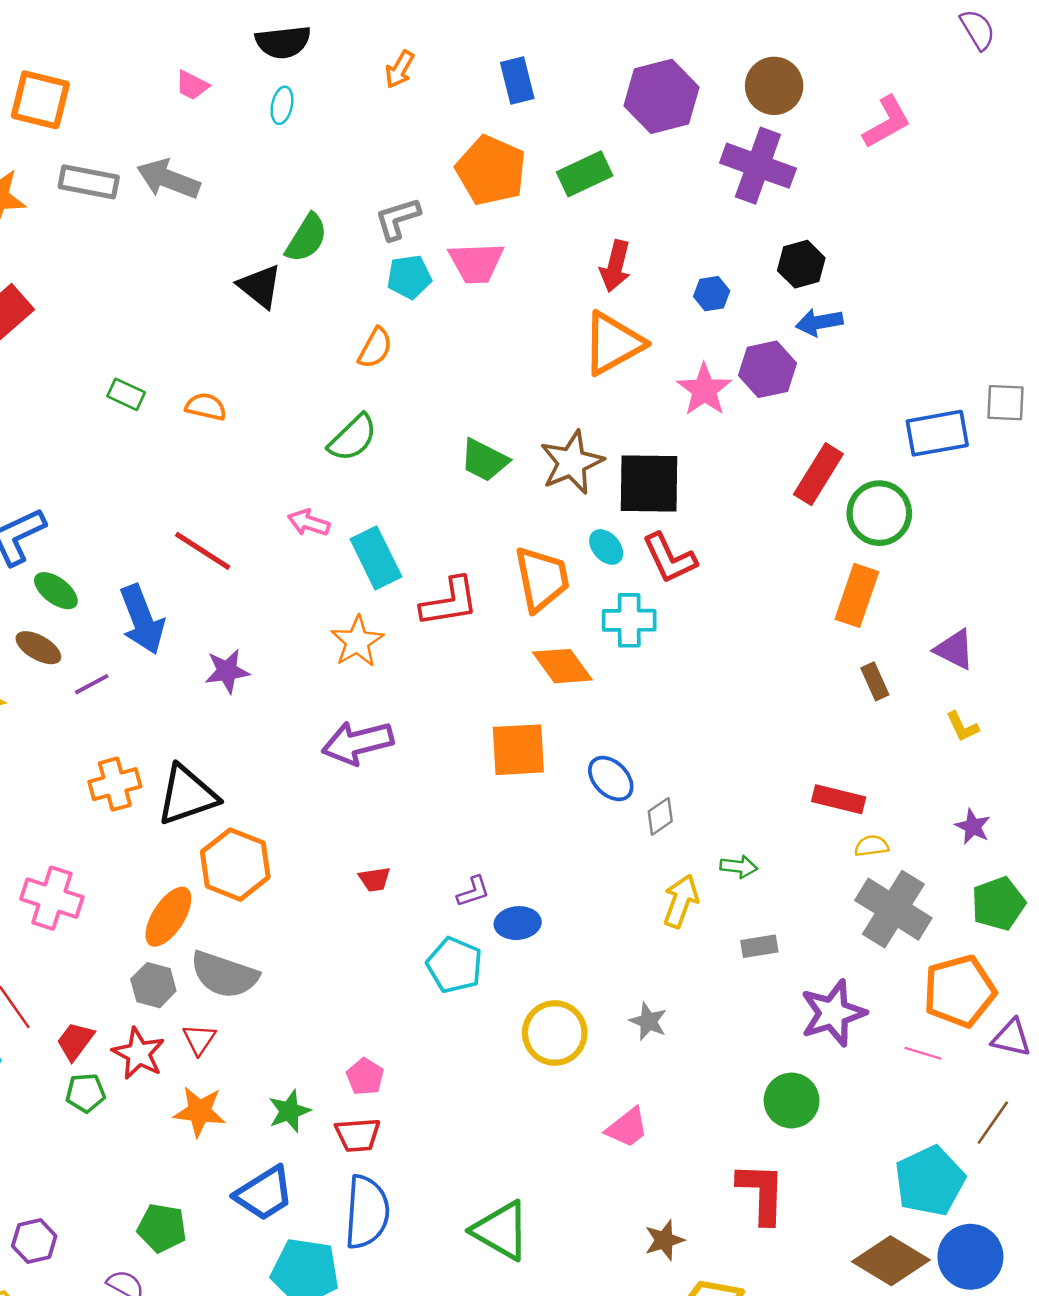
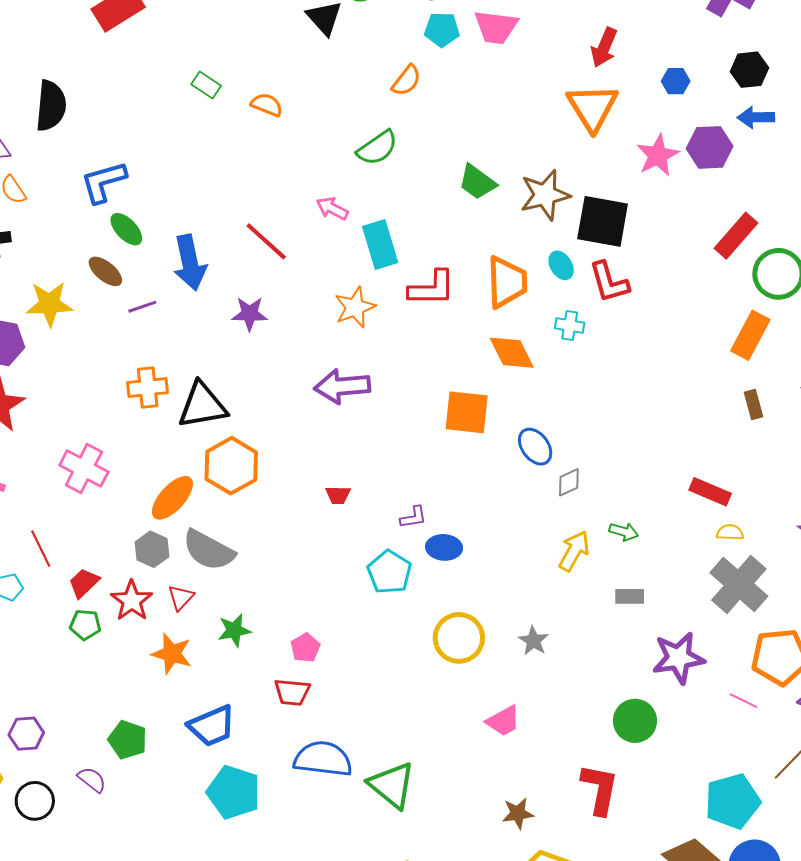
orange triangle: (613, 343) -> (592, 107), turned -42
red line: (203, 551) -> (266, 241), moved
cyan cross: (629, 620) -> (570, 325), size x0.7
green star: (289, 1111) -> (234, 630), moved
blue semicircle: (367, 1212) -> (323, 759), moved, turned -96

